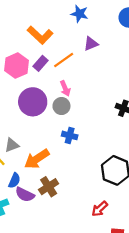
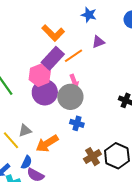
purple rectangle: (41, 63) -> (53, 58), size x1.6
pink hexagon: (17, 66) -> (40, 75), moved
gray circle: (61, 106) -> (70, 97), size x1.6
brown cross: (49, 187) -> (92, 157), moved

